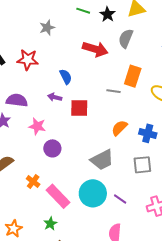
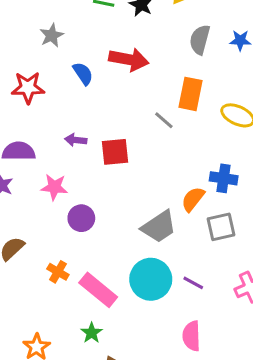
gray semicircle: (126, 38) -> (200, 40), moved
blue semicircle: (66, 77) -> (83, 74), moved
gray line: (113, 91) -> (164, 120), turned 40
orange semicircle: (119, 128) -> (193, 199), moved

